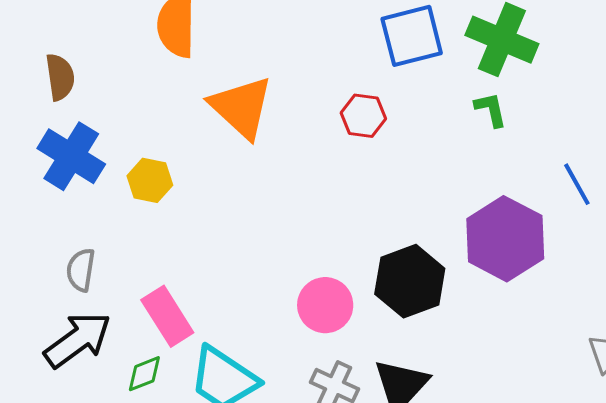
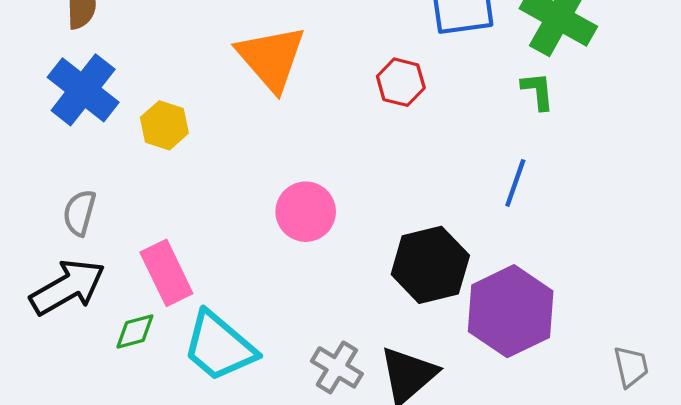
blue line: (577, 184) -> (515, 183), moved, turned 42
purple hexagon: (505, 239) -> (511, 311), moved
pink circle: (325, 305) -> (306, 212), moved

